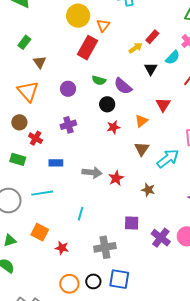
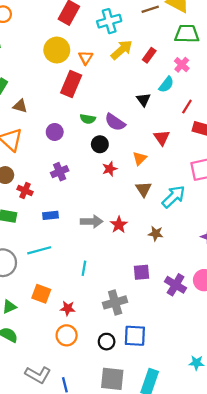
red rectangle: (152, 37) -> (149, 55), moved
yellow arrow: (135, 48) -> (122, 50), moved, size x1.5
brown triangle: (40, 62) -> (20, 106), turned -32
orange circle: (69, 284) -> (67, 335), moved

